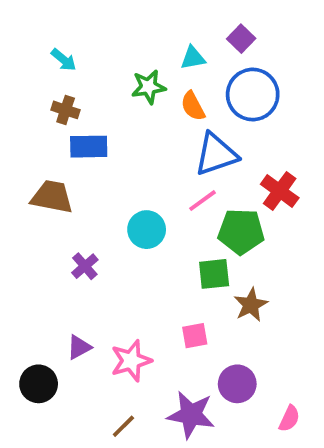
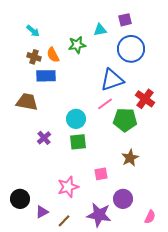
purple square: (241, 39) -> (125, 20), turned 32
orange semicircle: (193, 106) -> (53, 55), moved
green square: (214, 274) -> (78, 142), moved
purple triangle: (79, 347) -> (42, 212), moved

